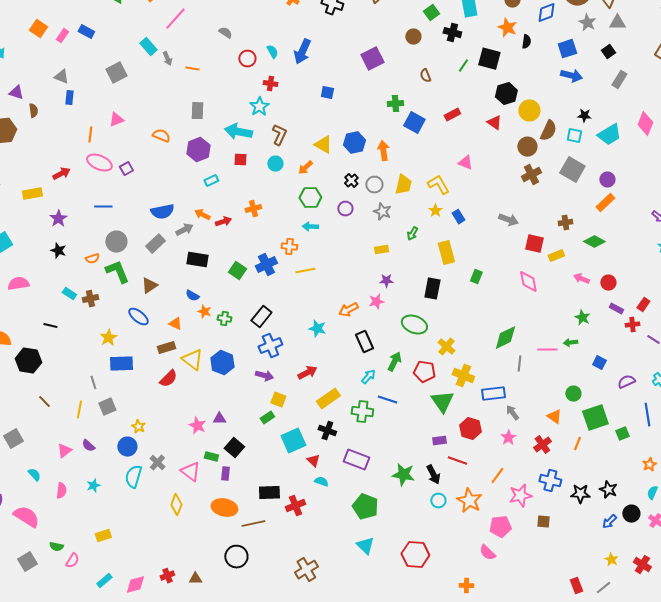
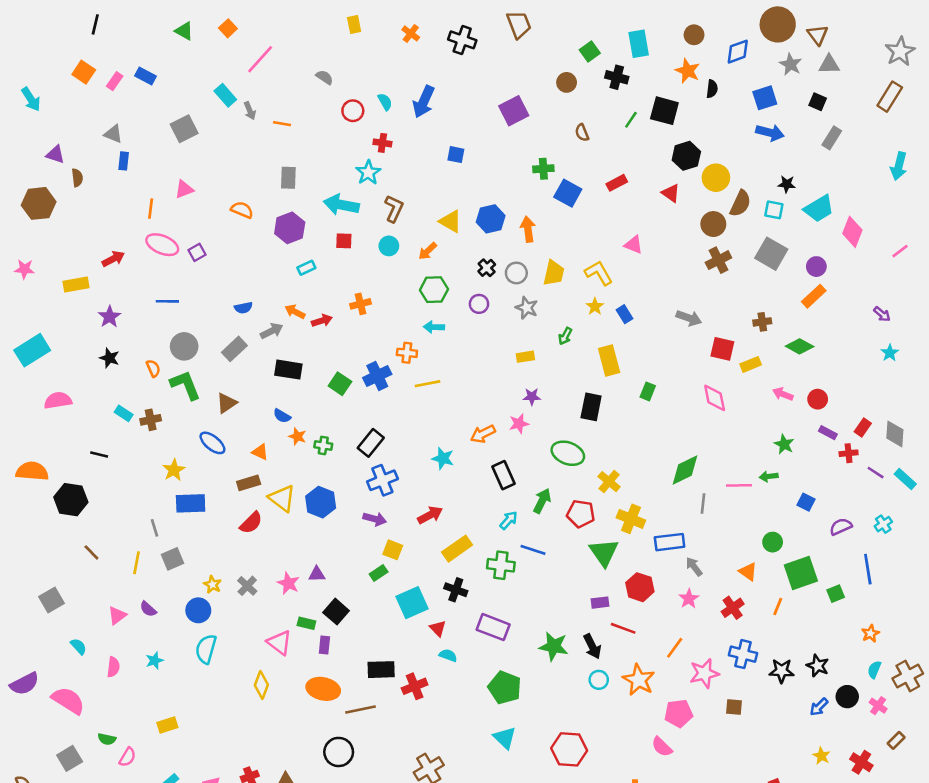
black square: (608, 52) -> (818, 102), turned -32
pink diamond: (645, 124) -> (852, 232), moved
blue semicircle: (162, 212) -> (243, 308), size x0.6
orange semicircle: (92, 259) -> (153, 368), turned -96
gray cross: (157, 463) -> (247, 586), moved

